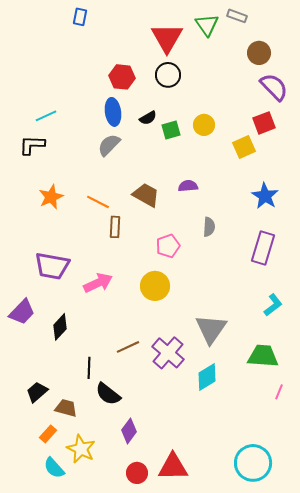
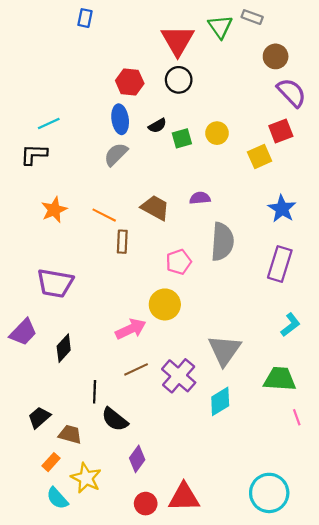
gray semicircle: (209, 227) -> (222, 242), size x1.8
pink arrow: (98, 283) -> (131, 329), moved
pink line: (279, 392) -> (297, 417), turned -42

